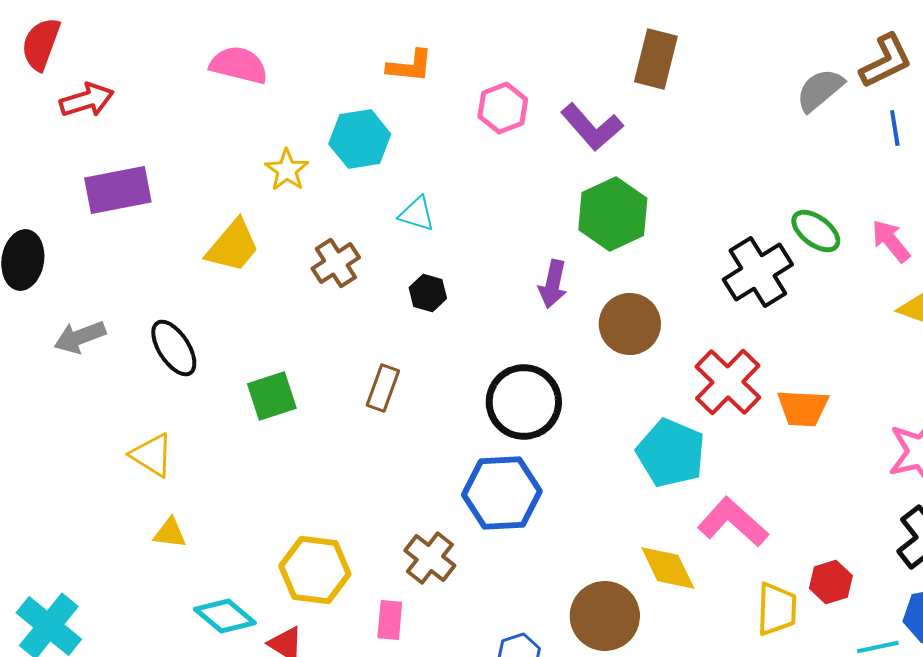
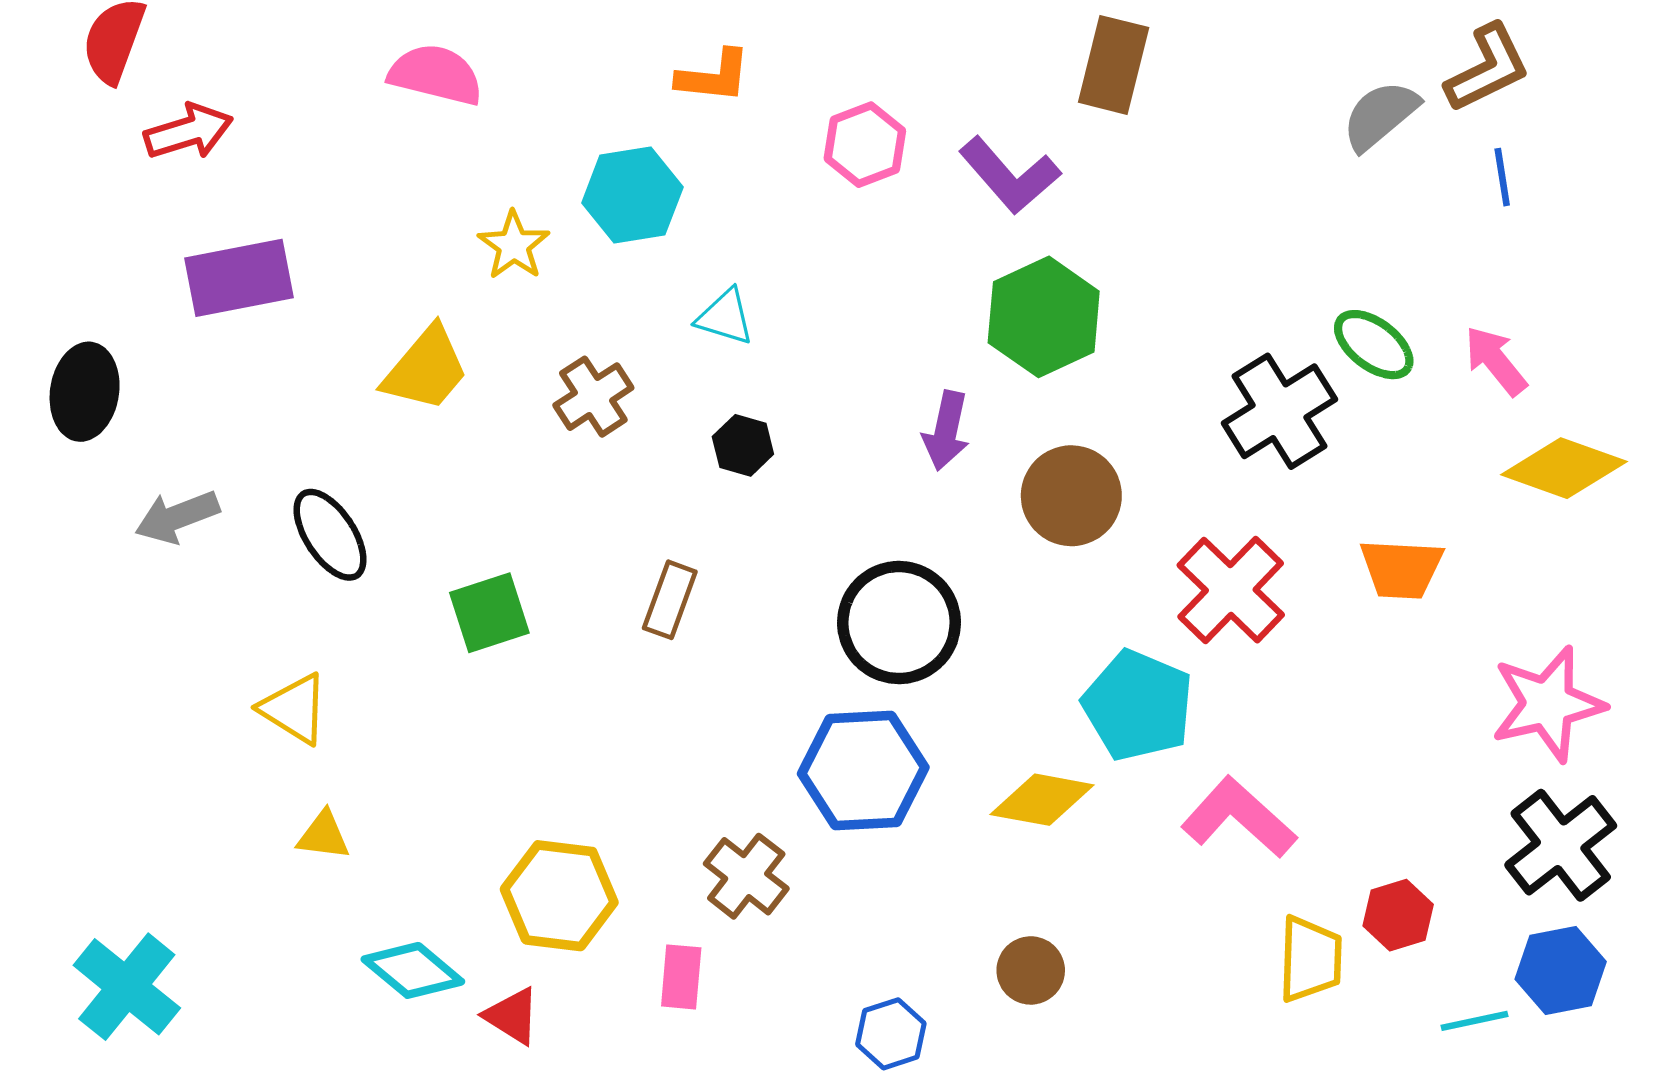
orange trapezoid: (803, 408) -> (1401, 569), moved
yellow diamond: (668, 568) -> (1042, 800), moved, turned -54
brown circle: (605, 616) -> (1031, 970), size x0.6

